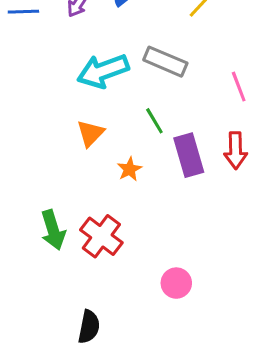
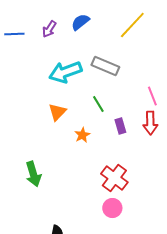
pink line: (239, 87) -> (152, 96), moved
purple rectangle: (189, 155) -> (120, 126), size x0.6
red cross: (101, 236) -> (114, 178), moved

